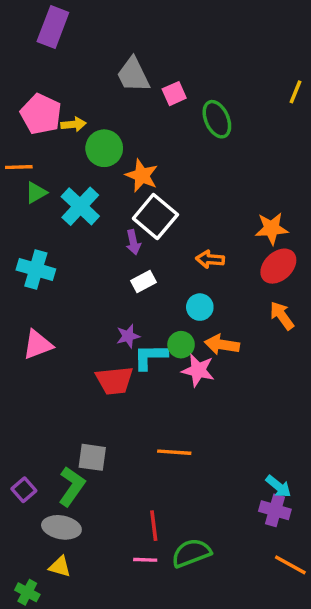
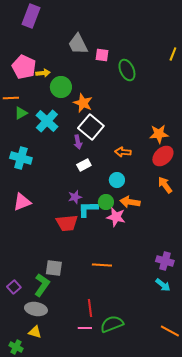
pink square: (174, 94) -> (102, 55), turned 32
purple cross: (275, 510) -> (165, 261), moved

